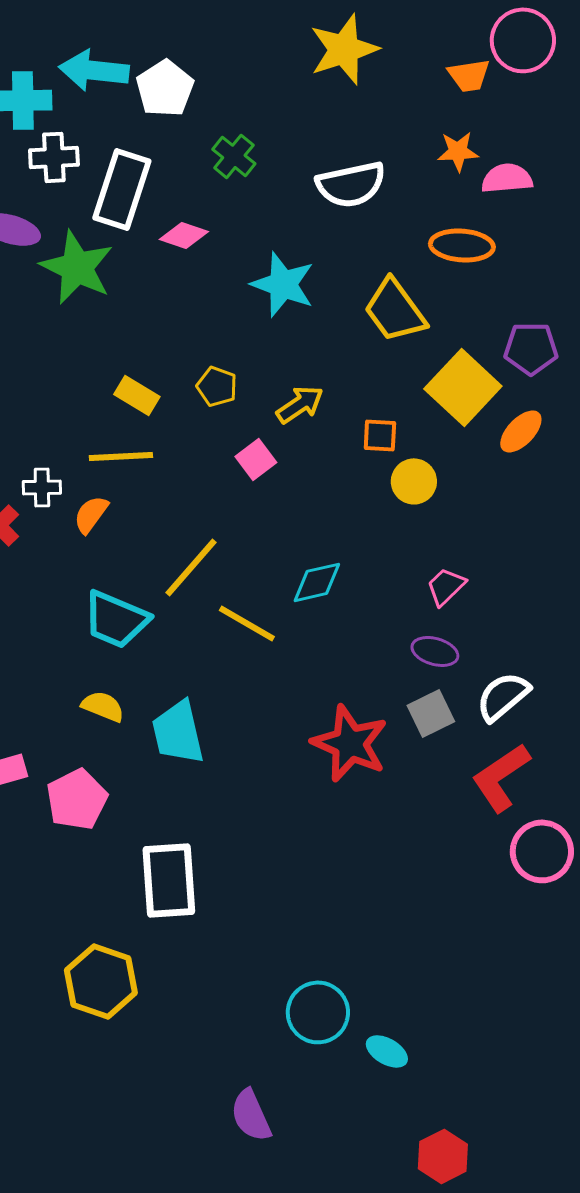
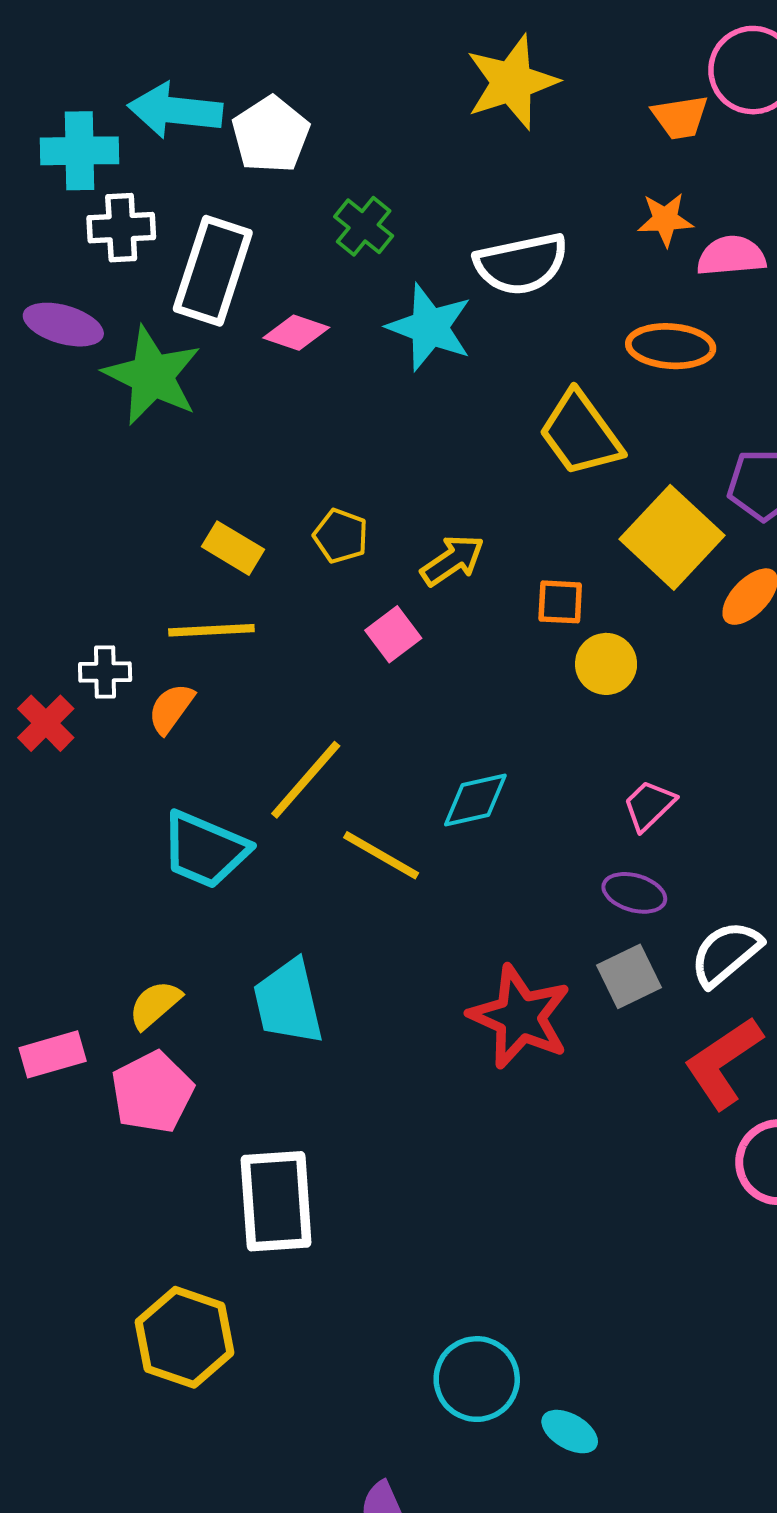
cyan star: (283, 284) -> (430, 327), moved
yellow semicircle: (103, 706) -> (155, 1005), moved, turned -63

